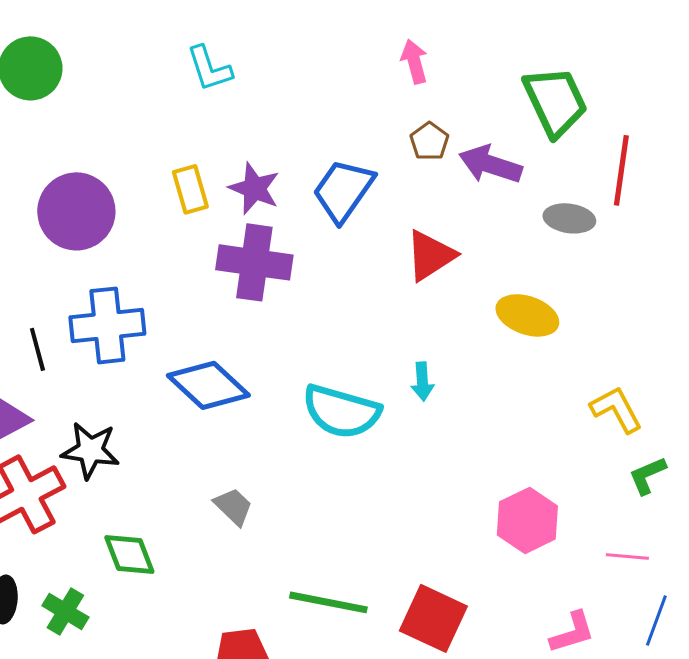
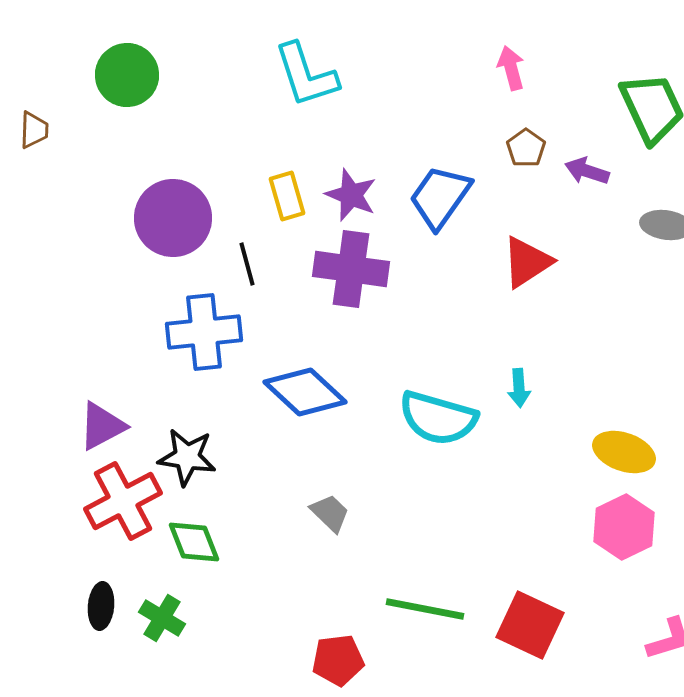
cyan L-shape: (209, 68) -> (306, 75), size x1.4
purple arrow: (490, 164) -> (587, 171), size x0.7
yellow ellipse: (527, 315) -> (624, 452), moved
black line: (37, 349) -> (247, 264), moved
green diamond: (129, 554) -> (194, 542), moved

